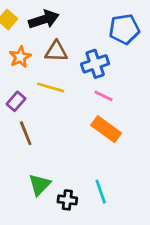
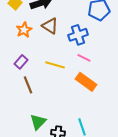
brown triangle: (56, 51) -> (50, 26), turned 30
yellow line: (51, 87) -> (55, 65), moved

